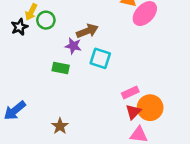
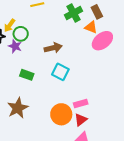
purple star: (73, 46) -> (15, 46), moved
orange circle: (150, 108) -> (61, 114), moved
brown star: (60, 126) -> (18, 108), moved, size x1.5

